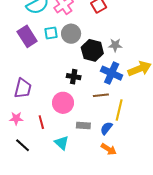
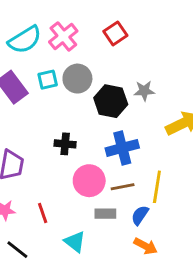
blue cross: (112, 73) -> (122, 148), moved, turned -35
black cross: (74, 77) -> (65, 144), moved
brown line: (101, 95) -> (123, 187), moved
pink circle: (63, 103) -> (89, 181), moved

